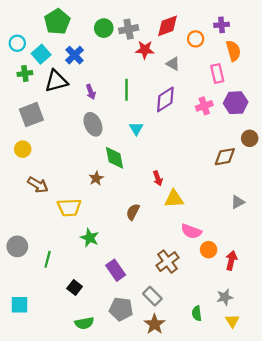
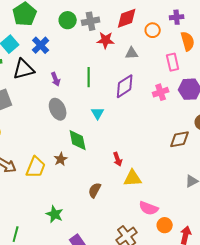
gray triangle: (173, 64) -> (132, 53), turned -32
yellow trapezoid: (69, 207) -> (36, 167), moved, turned -65

